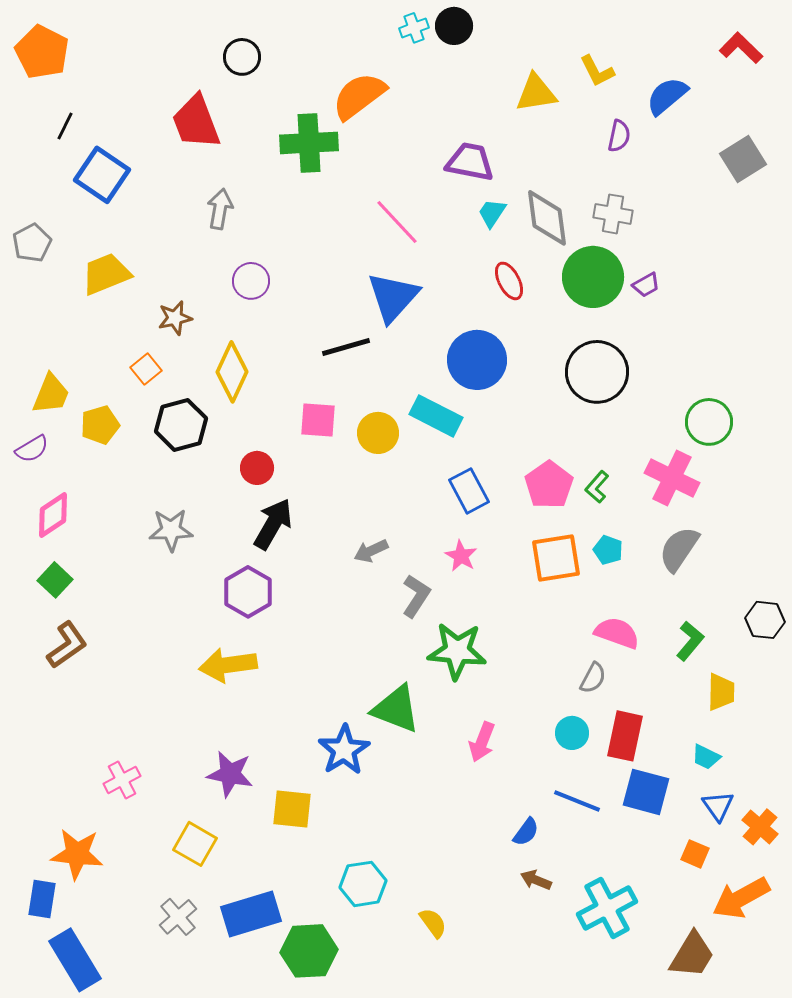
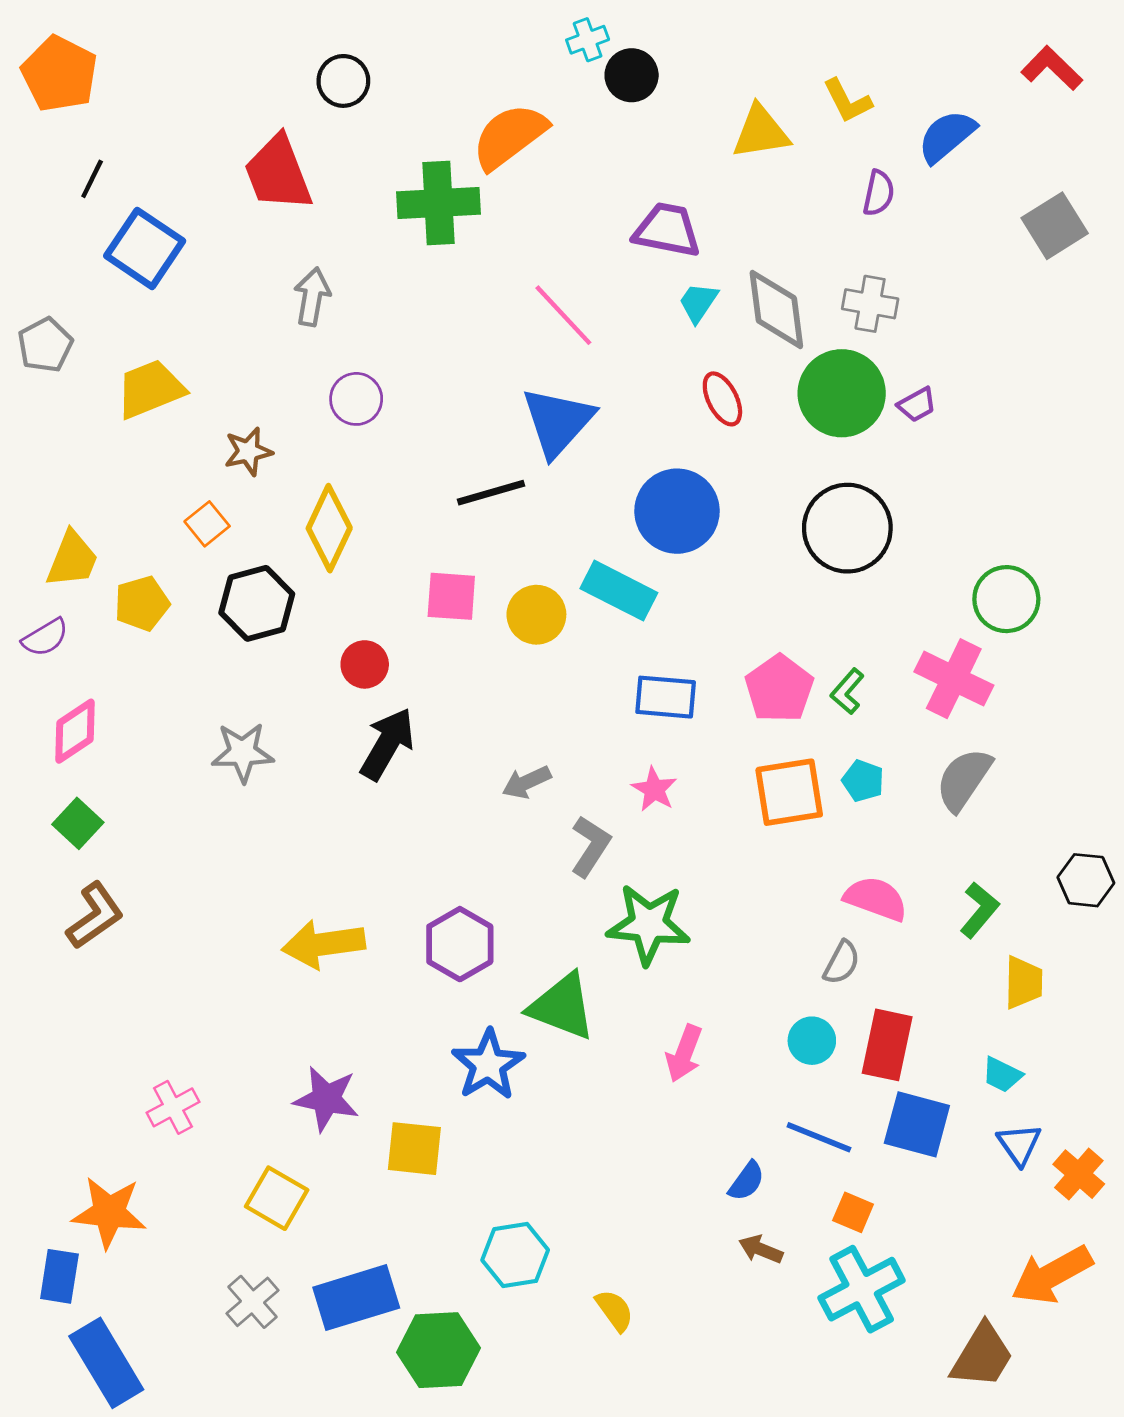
black circle: (454, 26) -> (632, 75), moved
blue rectangle: (469, 491) -> (666, 697), turned -57
purple hexagon: (248, 592) -> (460, 944), moved
orange square: (695, 854) -> (853, 1212), moved

